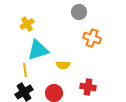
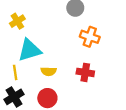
yellow semicircle: (63, 65) -> (49, 71), moved
red cross: (88, 87) -> (85, 72), moved

